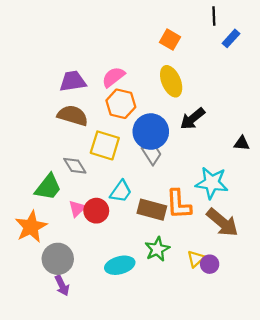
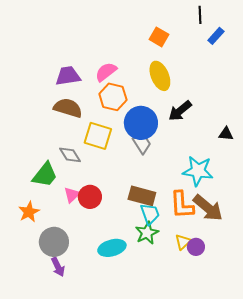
cyan trapezoid: (121, 191) -> (150, 214), moved, turned -55
orange L-shape: (179, 204) -> (182, 205), moved
orange star: (31, 227) -> (29, 212), size x0.7

